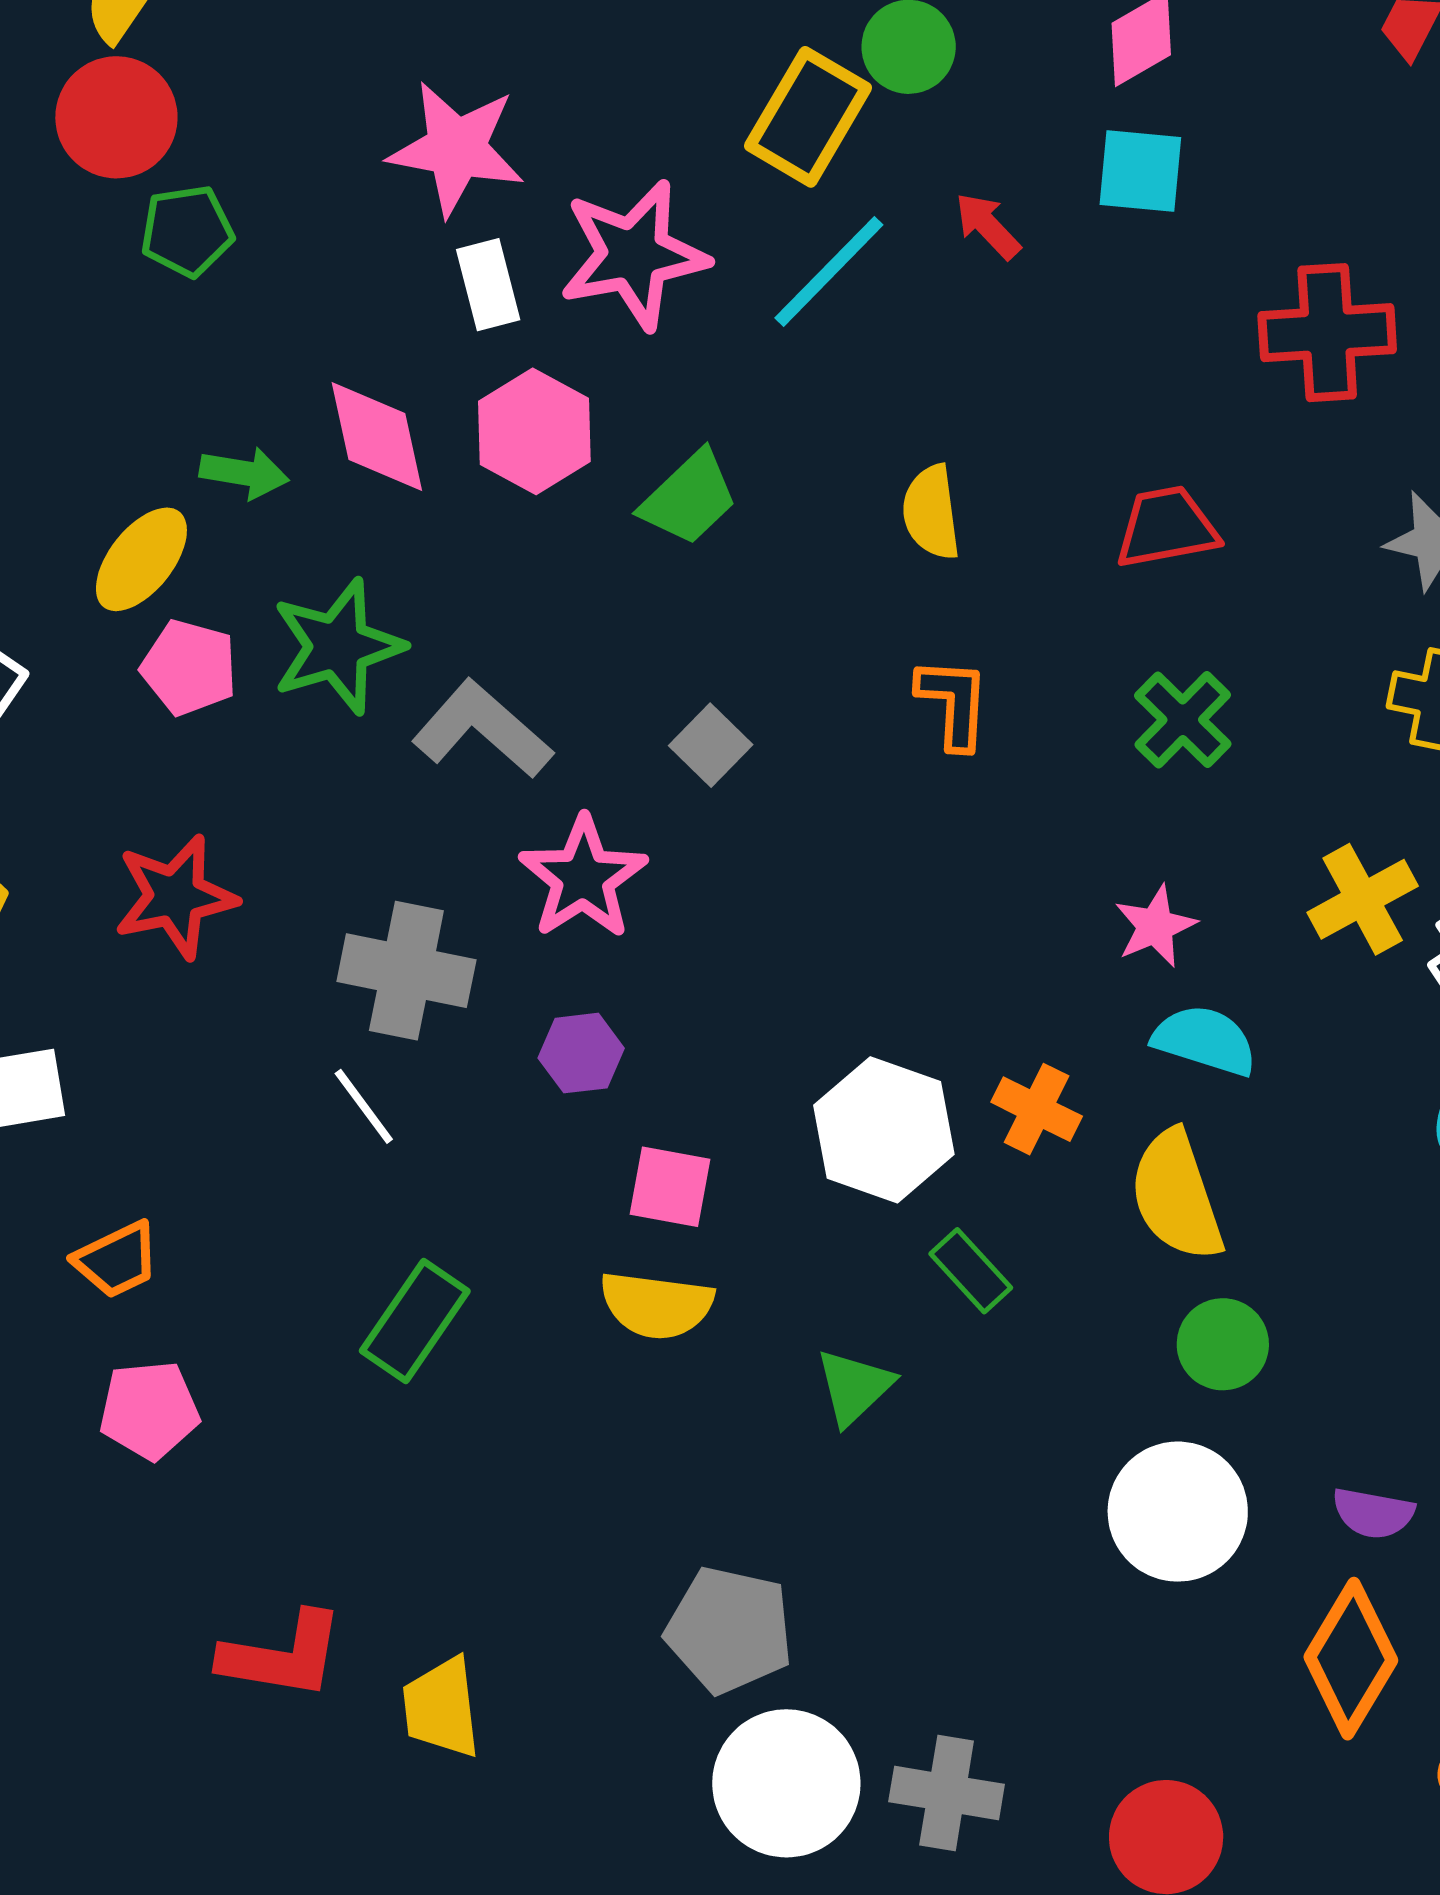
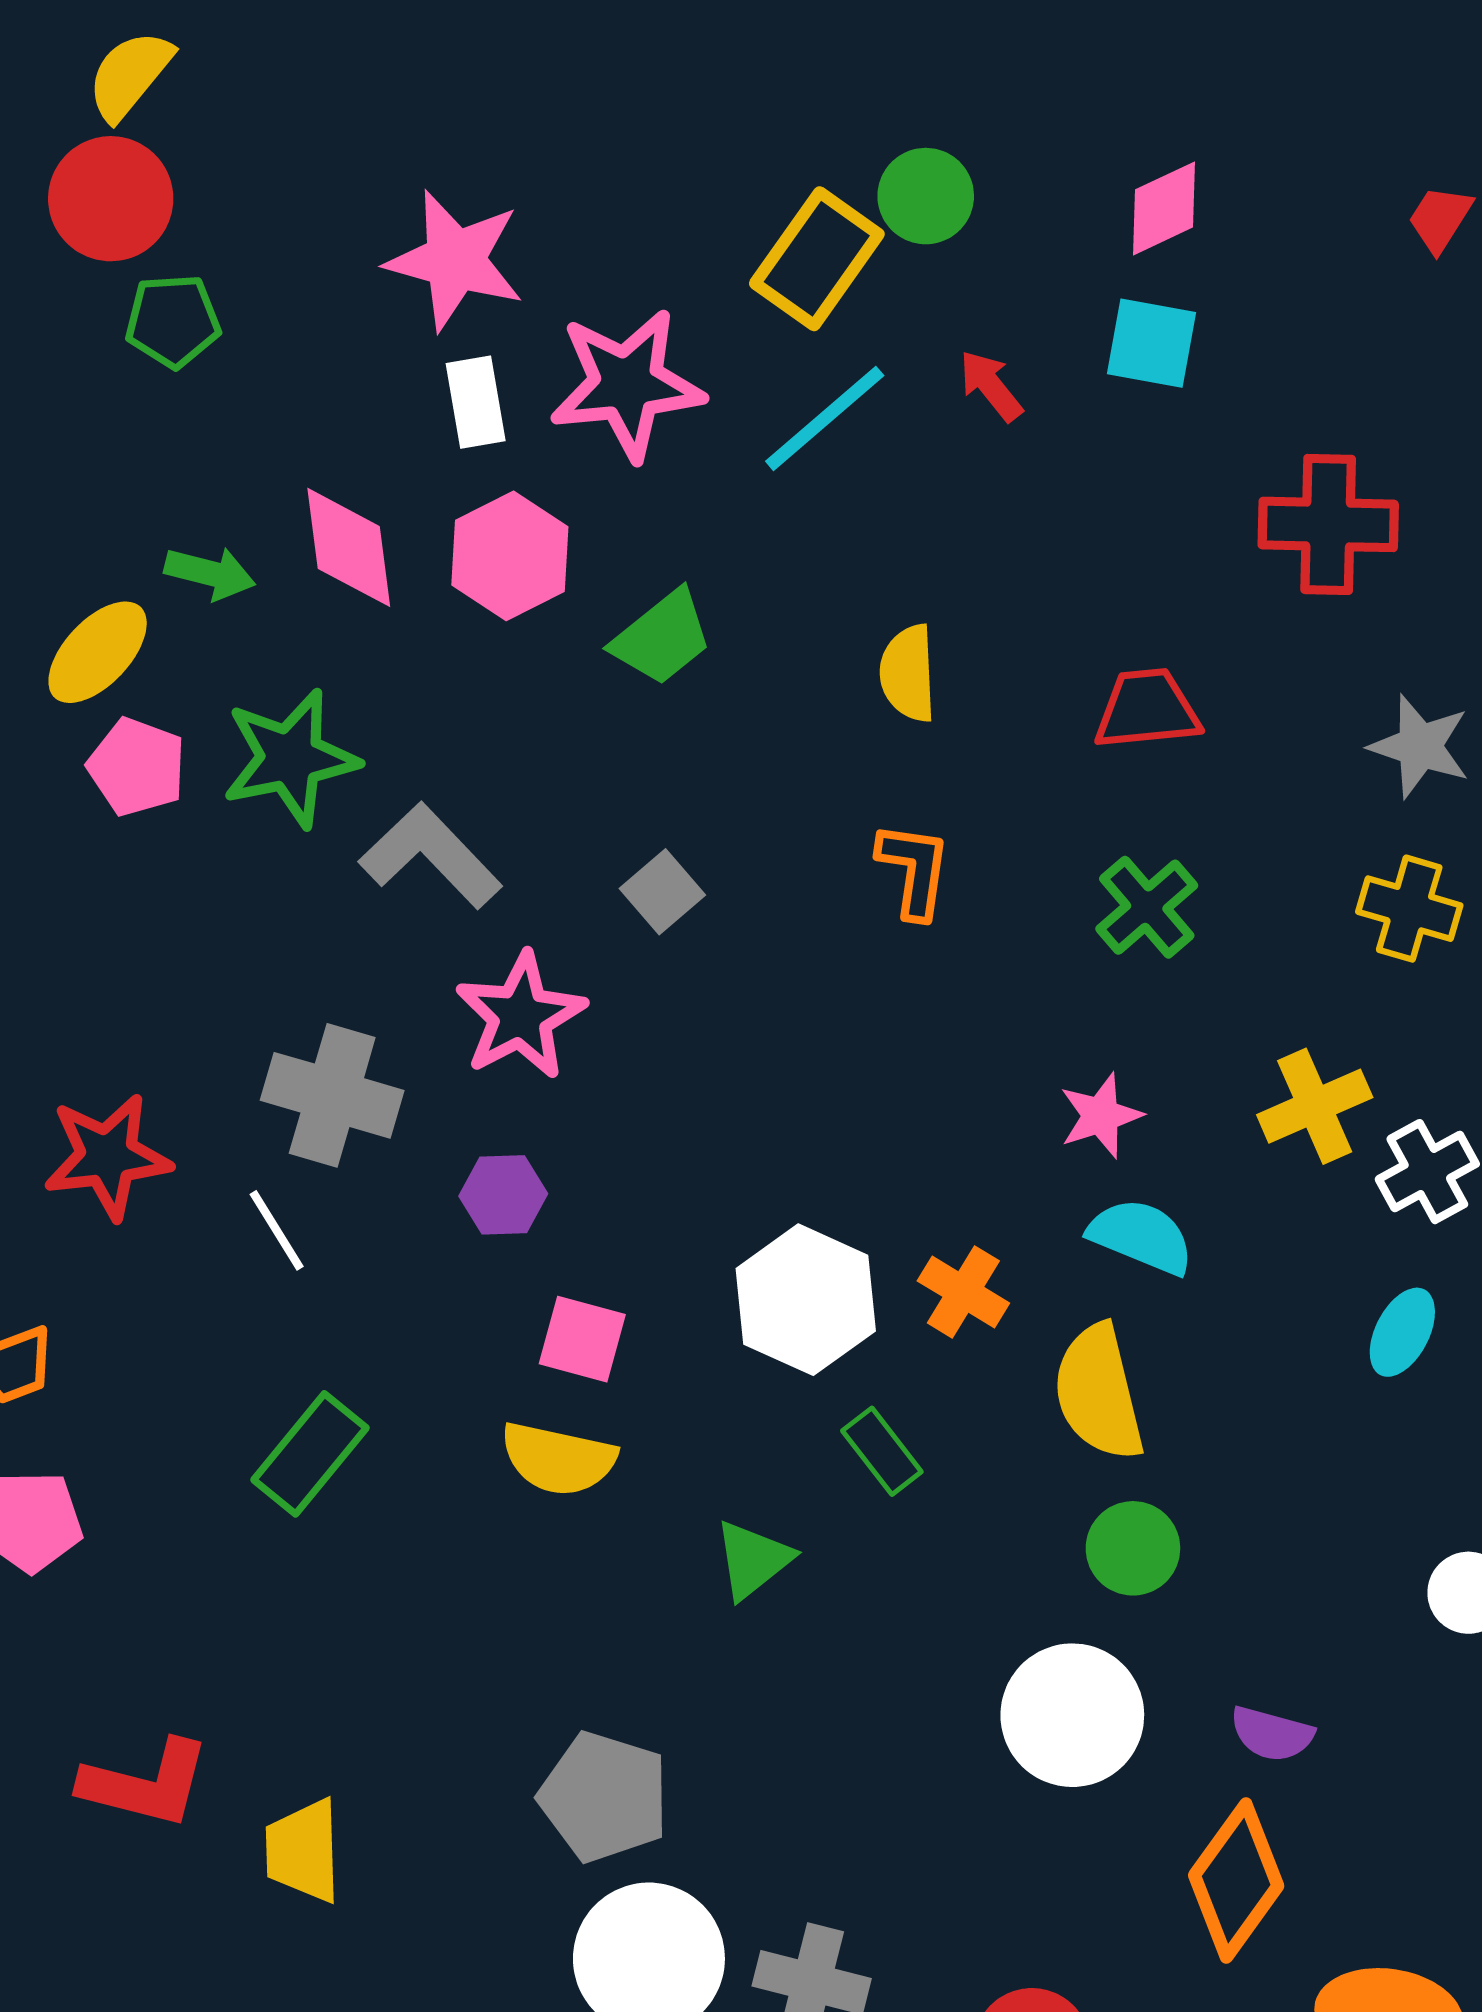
red star: (175, 897) -> (107, 1156), moved

